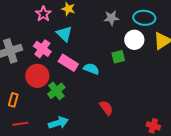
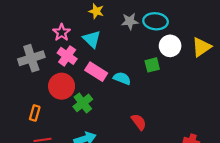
pink star: (43, 14) -> (62, 32), moved
gray star: (111, 18) -> (130, 21), moved
cyan ellipse: (144, 18) -> (156, 21), moved

